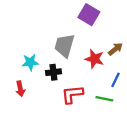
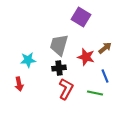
black cross: (53, 72) -> (59, 68), moved
blue line: (115, 80) -> (105, 76), turned -48
red L-shape: (72, 94) -> (66, 89), turned 125

